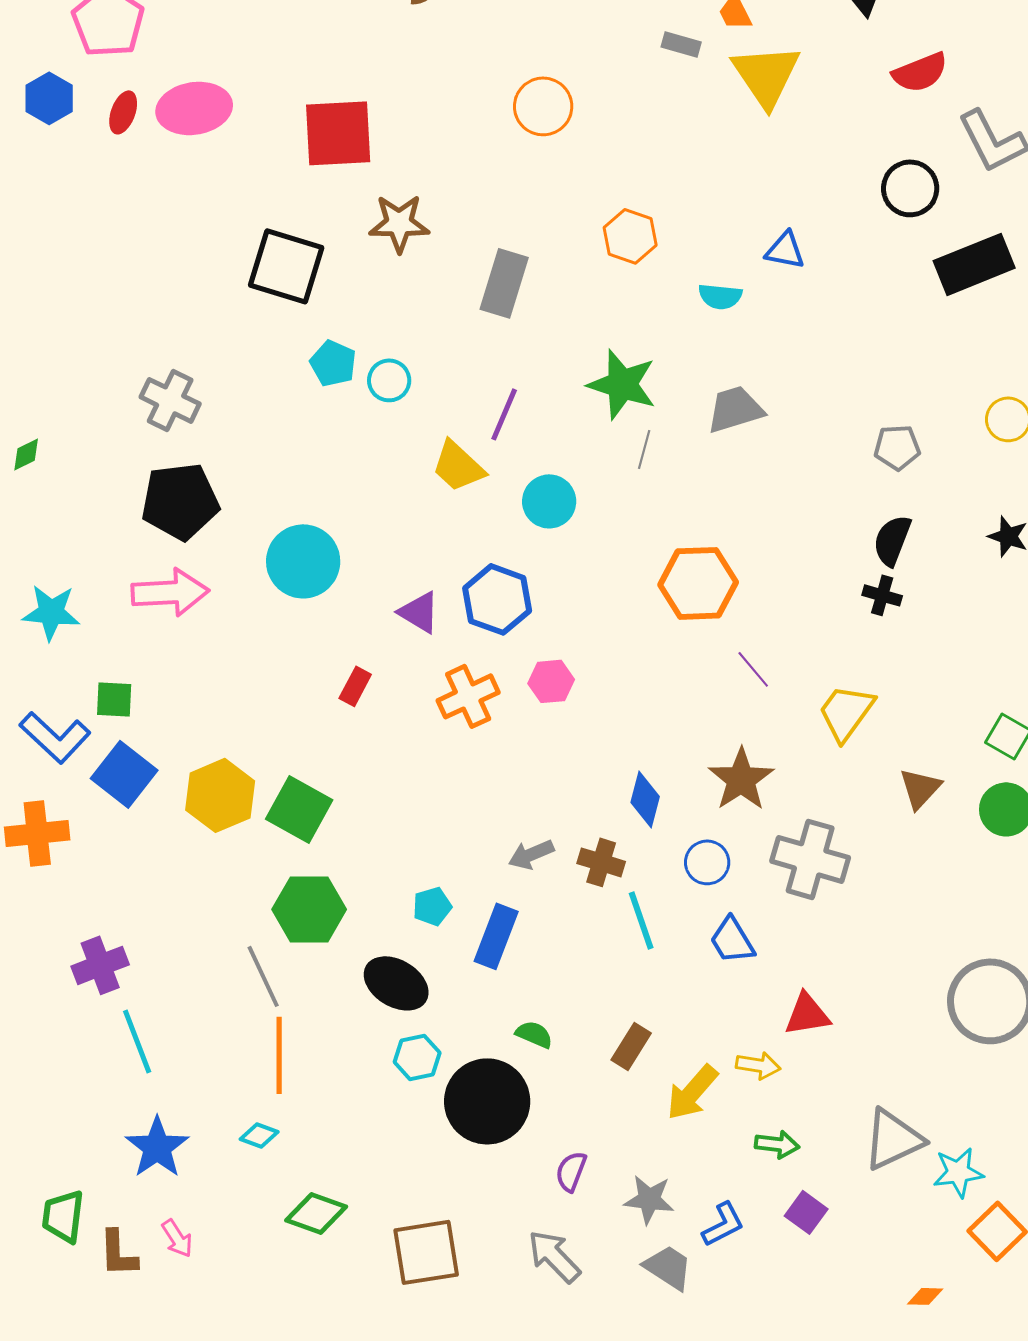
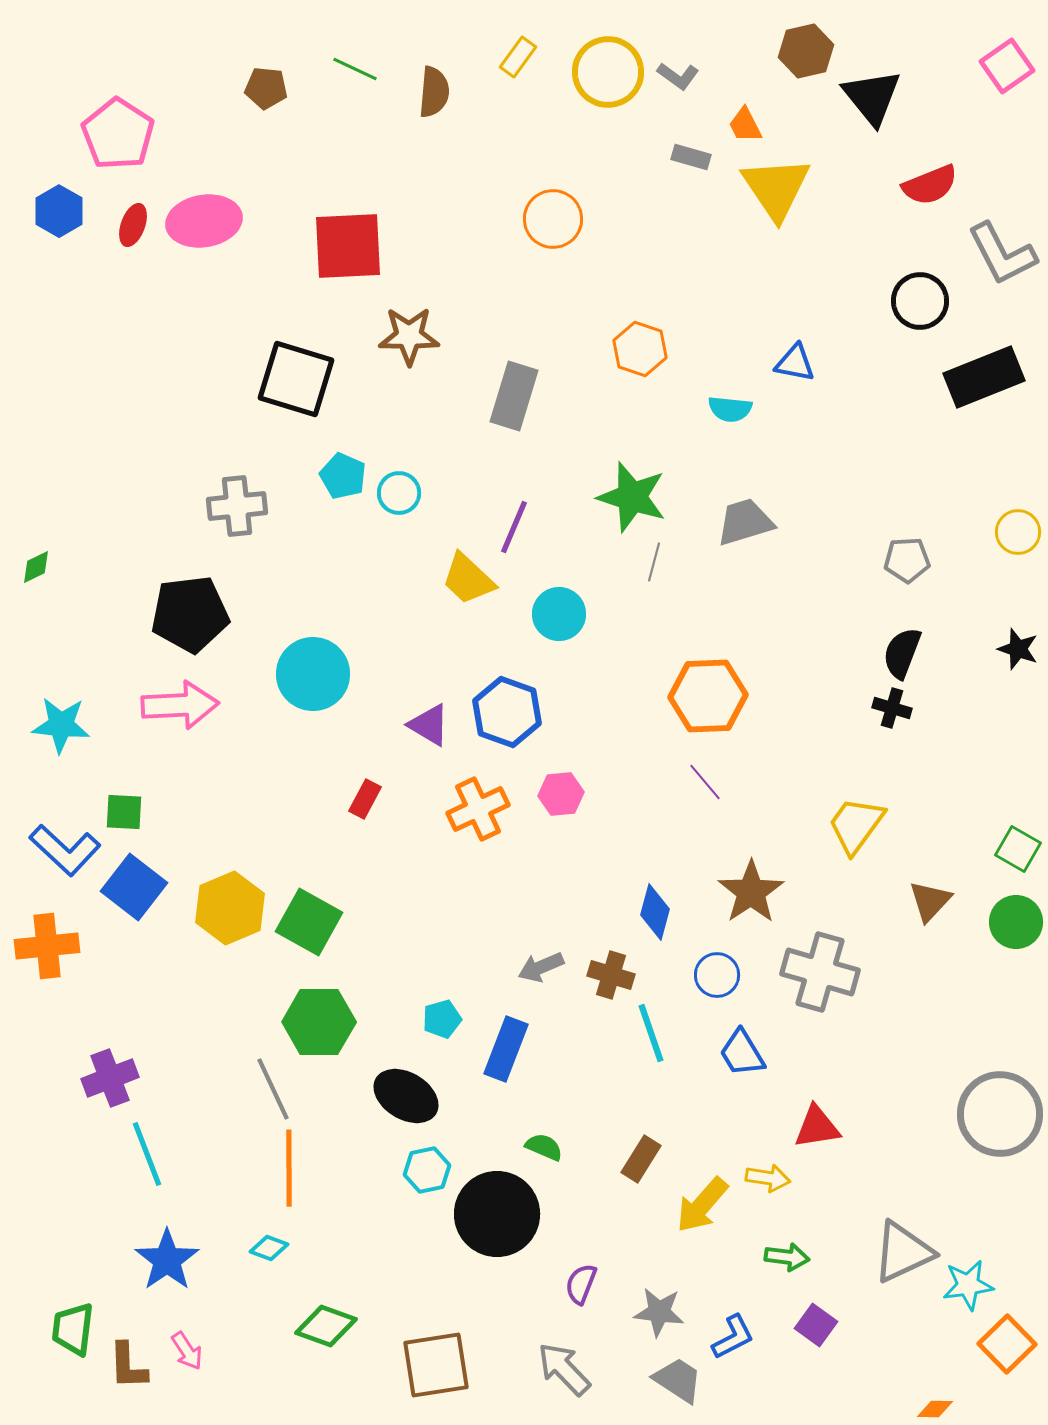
gray cross: (170, 400) -> (237, 506), moved, turned -32
purple line: (753, 669) -> (705, 782), moved

